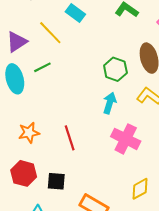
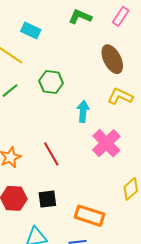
green hexagon: (115, 69) -> (51, 82), moved
pink cross: (126, 139) -> (106, 143), turned 32

